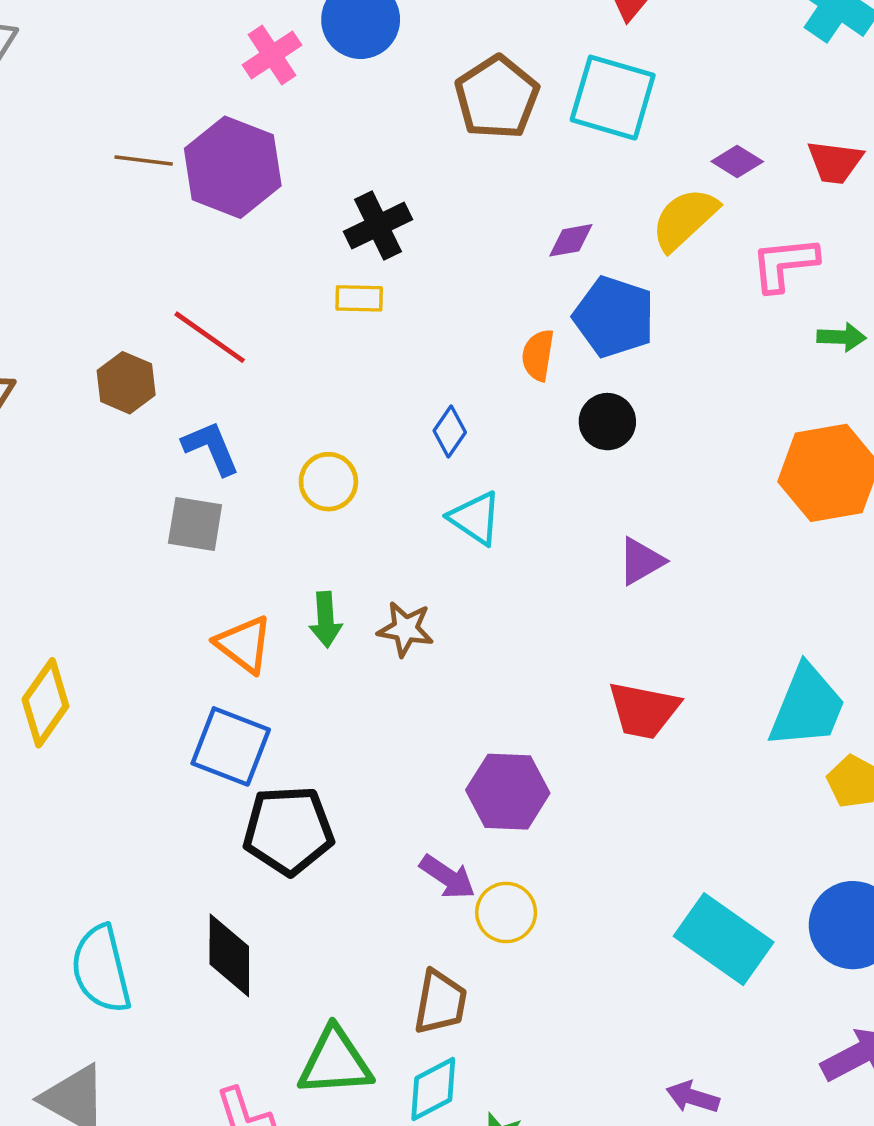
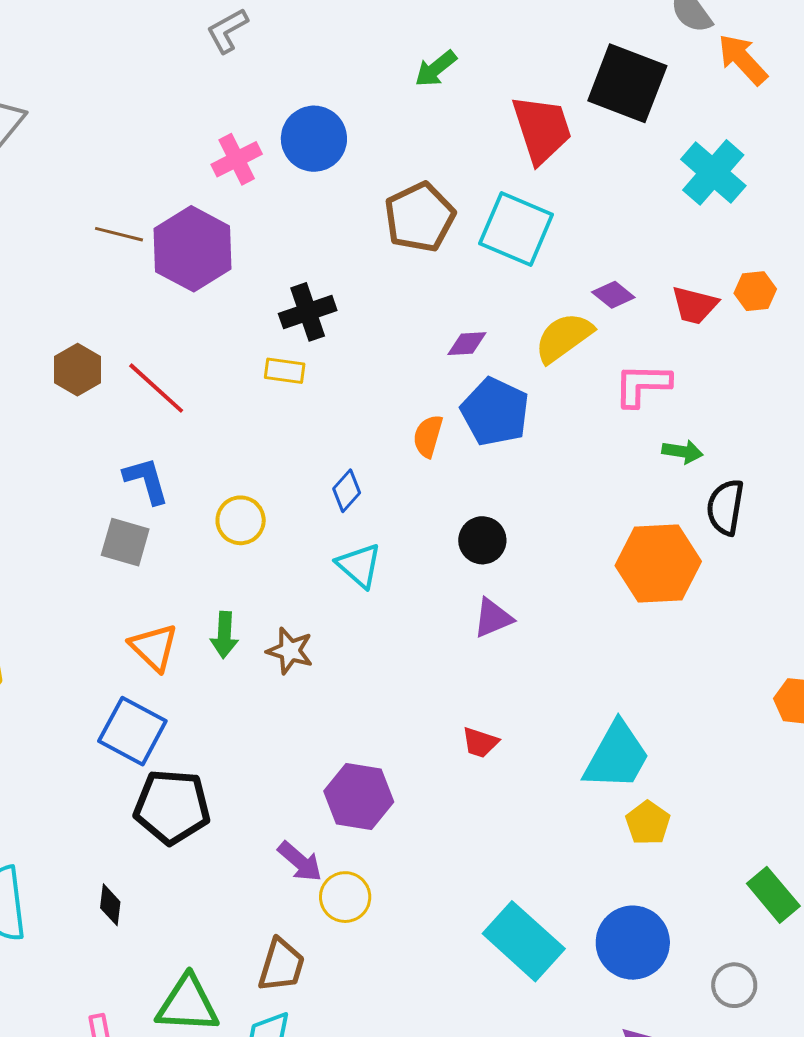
brown hexagon: (126, 383) -> (77, 370), moved
black circle: (607, 422) -> (482, 540), moved
red trapezoid: (644, 710) -> (480, 742), size x0.6
black diamond: (229, 955) -> (110, 905), size x0.6

